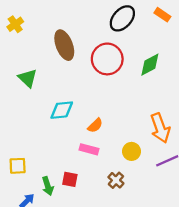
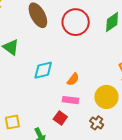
yellow circle: (132, 151) -> (106, 97), size x1.5
red square: (70, 179) -> (60, 118), moved, turned 32

